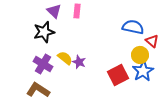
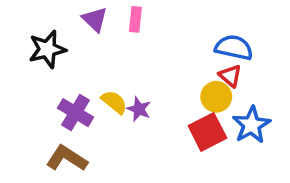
black star: (44, 32) -> (47, 49), moved
red triangle: (152, 41) -> (230, 76), moved
yellow circle: (140, 55) -> (216, 97), moved

